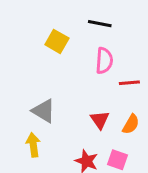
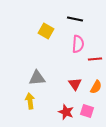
gray triangle: (44, 111) -> (37, 78), turned -36

